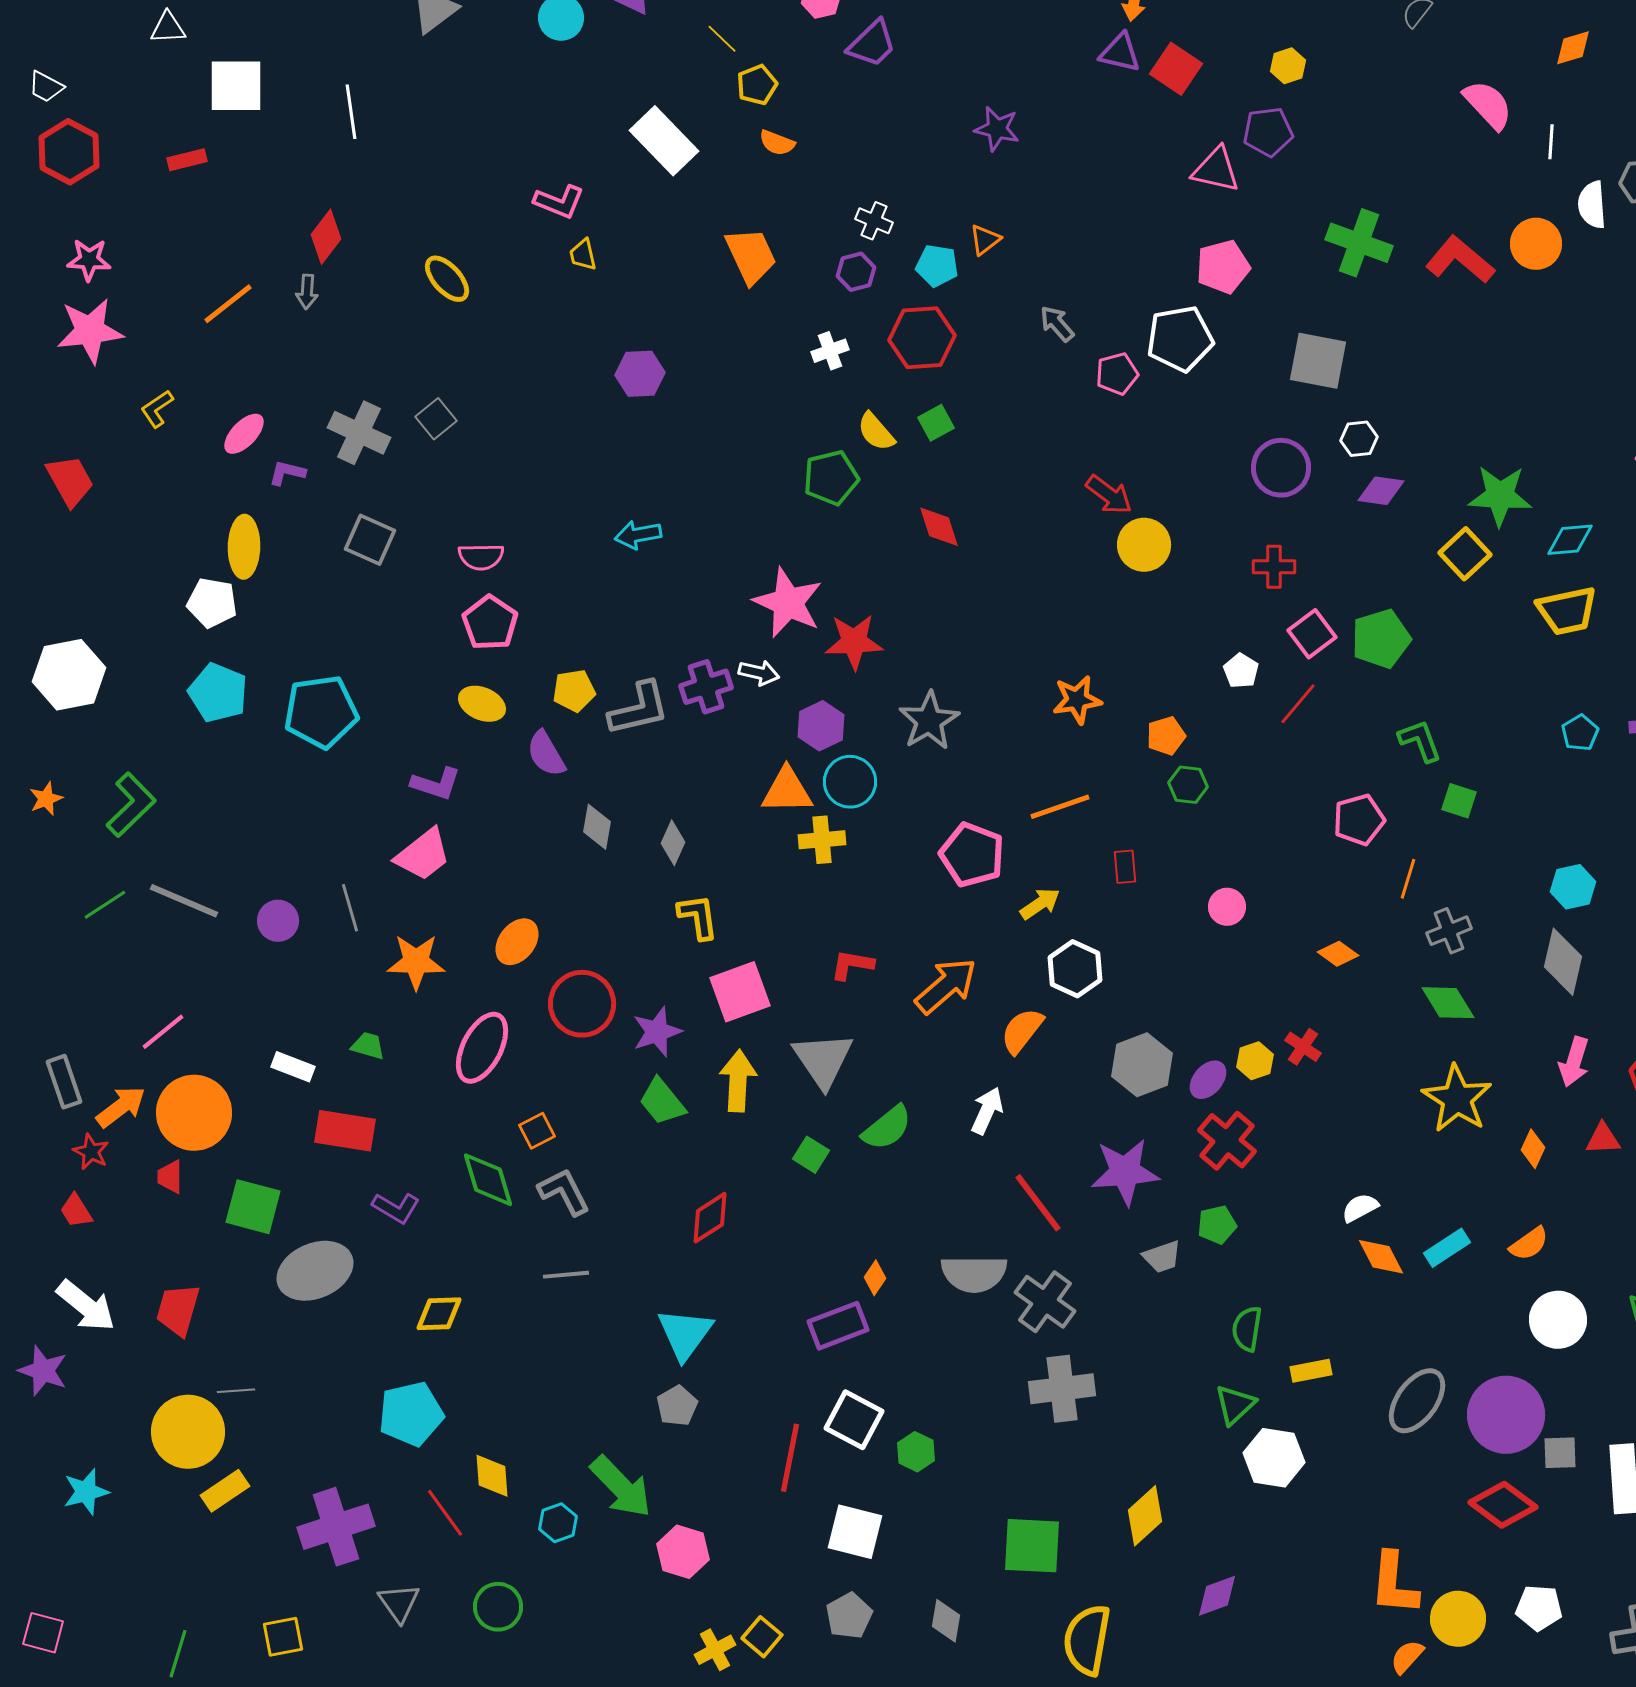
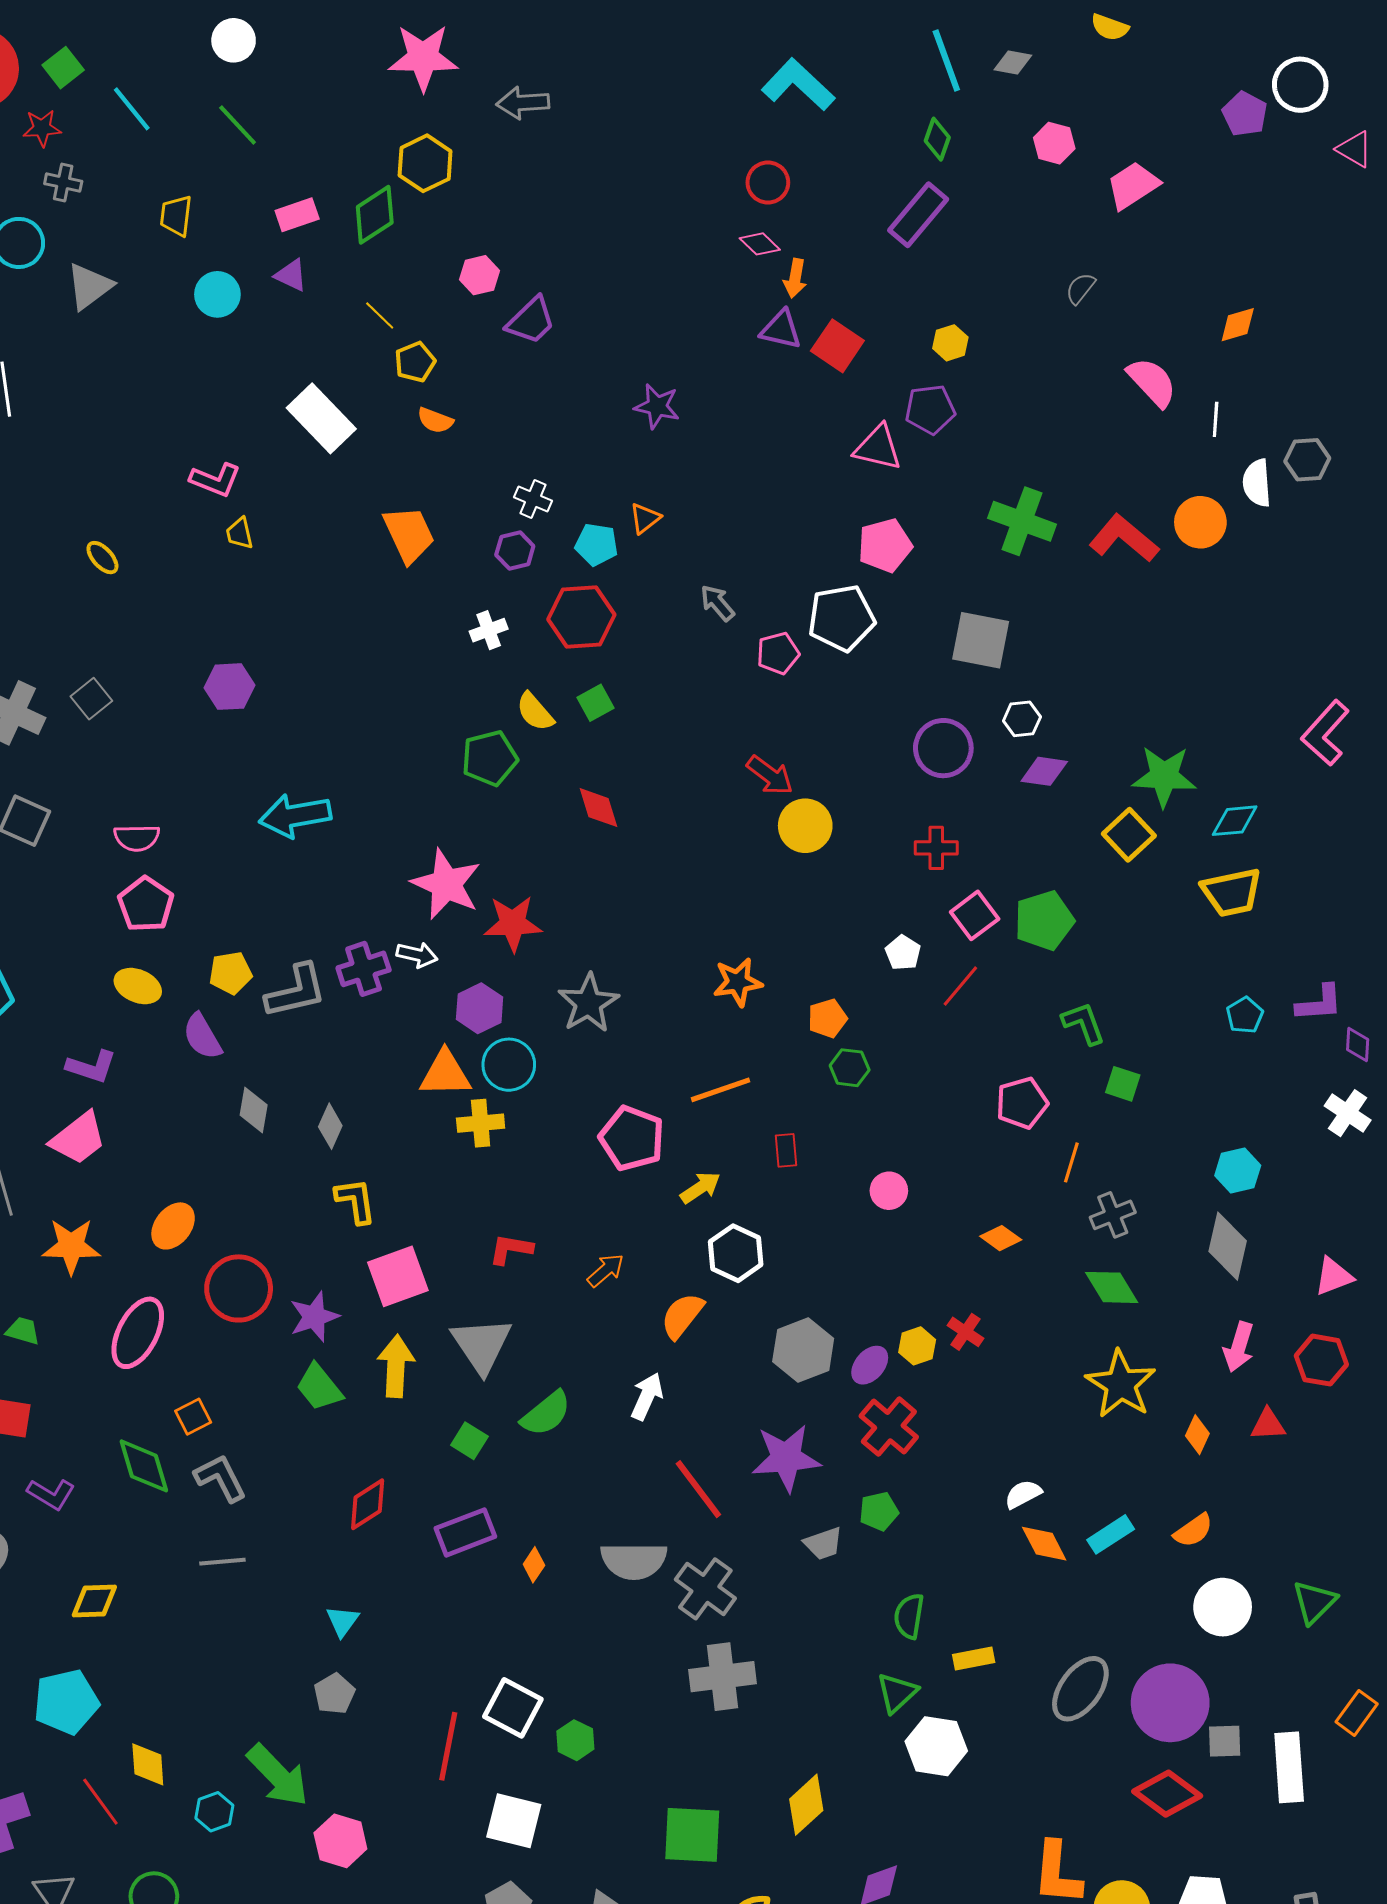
yellow ellipse: (447, 279) -> (102, 558), size x0.7
purple hexagon: (640, 374) -> (230, 687), moved
cyan arrow: (638, 535) -> (295, 816), size x1.5
orange arrow: (946, 986) -> (606, 1270), size x0.6
purple rectangle: (838, 1326) -> (465, 1532), moved
cyan triangle: (685, 1334) -> (342, 1621), size x0.6

